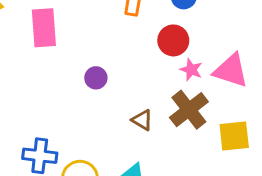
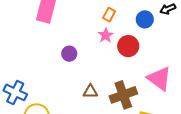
pink star: (191, 70) -> (106, 35), moved
brown triangle: (142, 120) -> (90, 92), turned -49

